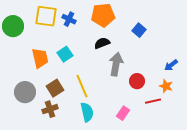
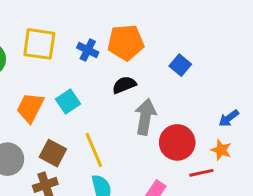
blue cross: (69, 19) -> (88, 50), moved
orange trapezoid: (40, 58) -> (30, 108), turned -140
red circle: (137, 81) -> (177, 142), size x1.5
brown square: (55, 88) -> (53, 153), turned -30

